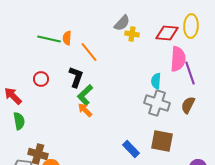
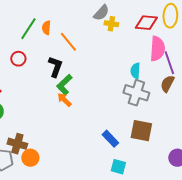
green line: (49, 39) -> (28, 29), turned -70
red circle: (41, 79) -> (18, 59), moved
brown semicircle: (188, 105) -> (167, 84), moved

